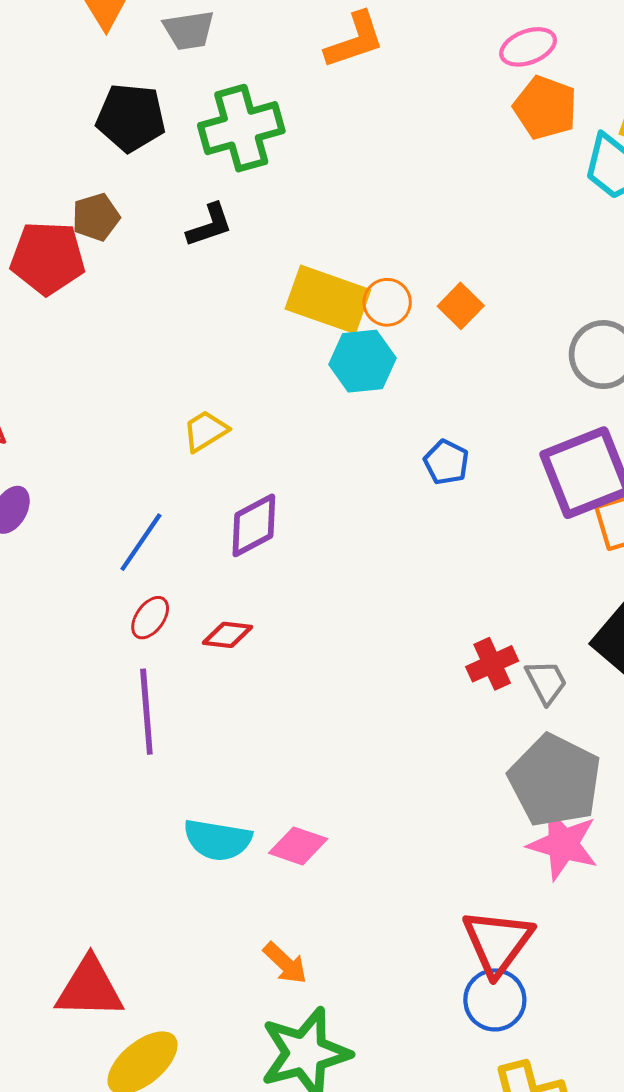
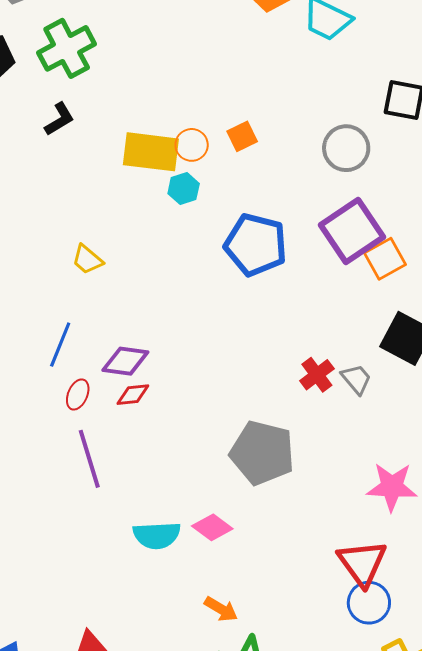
orange square: (461, 306) -> (242, 136), turned 32
cyan hexagon: (362, 361) -> (184, 189), size x0.7
yellow trapezoid: (205, 431) -> (87, 259), turned -96
blue pentagon: (446, 462) -> (256, 245), size x2.0
purple diamond: (254, 525) -> (125, 361), moved, turned 48
gray pentagon: (555, 781) -> (262, 453), moved
pink diamond: (298, 846) -> (212, 527), turned 30

